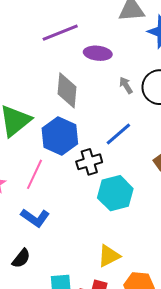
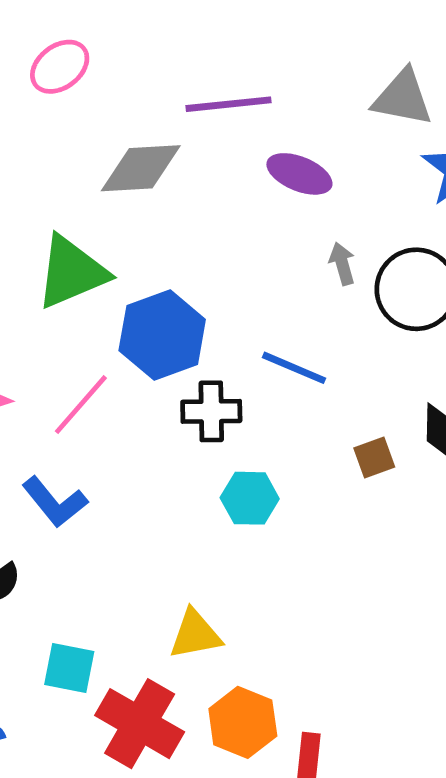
gray diamond: (67, 90) -> (141, 168), moved, turned 66
blue line: (118, 134) -> (294, 368), turned 48
cyan hexagon: (115, 193) -> (250, 498), size x0.7

